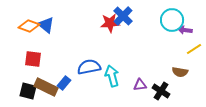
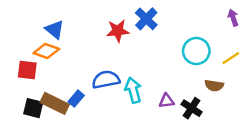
cyan circle: (172, 20) -> (196, 51), moved
red star: (110, 23) -> (118, 31), moved
orange diamond: (29, 26) -> (46, 51), moved
purple arrow: (185, 30) -> (233, 18), moved, turned 64
red square: (33, 59) -> (27, 70), moved

